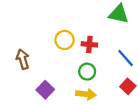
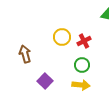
red cross: (89, 44) -> (84, 41), turned -32

